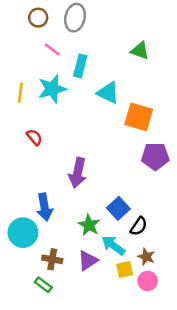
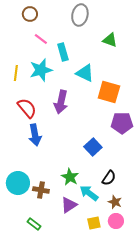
gray ellipse: (75, 18) -> (80, 15), moved
cyan rectangle: (80, 66) -> (63, 52), turned -30
red semicircle: (34, 137) -> (27, 108), size x1.5
purple arrow: (78, 173) -> (61, 102), moved
blue arrow: (45, 207) -> (35, 135), moved
blue square: (118, 208) -> (93, 147), moved
brown cross: (52, 259) -> (41, 190), moved
yellow square: (125, 269) -> (94, 223), moved

